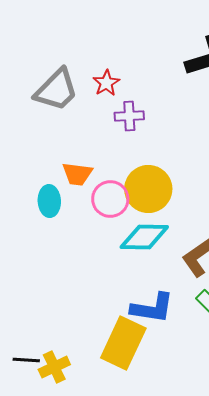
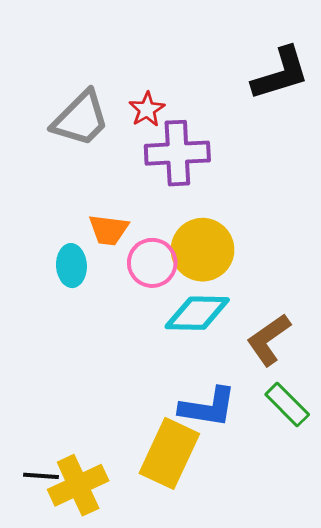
purple cross: (129, 116) -> (177, 153), size x1.6
yellow cross: (54, 367) -> (78, 485), size x1.4

